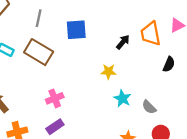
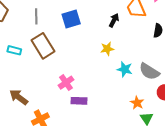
brown rectangle: (39, 52) -> (43, 46), turned 40
gray semicircle: (149, 107) -> (149, 71), size x1.5
purple rectangle: (55, 127) -> (79, 101), moved, turned 49

